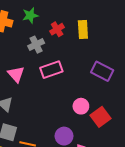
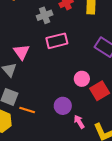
pink triangle: (16, 74) -> (21, 52), moved

